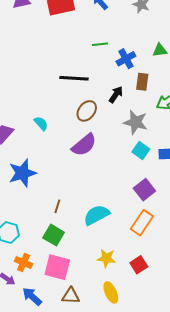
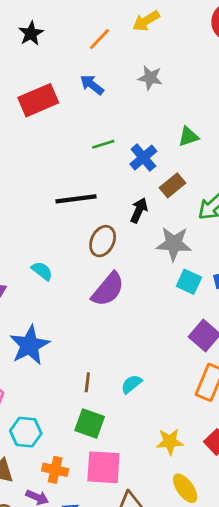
brown rectangle: (142, 82) -> (172, 185), turned 54
cyan semicircle: (96, 215) -> (131, 384), moved, size x0.6

